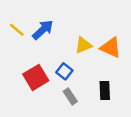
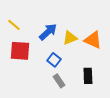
blue arrow: (43, 30) -> (48, 32), moved
red square: (36, 77) -> (20, 51), moved, turned 35

